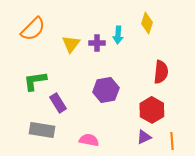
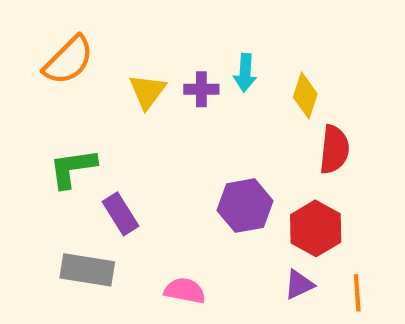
yellow diamond: (147, 23) -> (305, 96), moved
purple hexagon: (106, 90) -> (245, 206), moved

